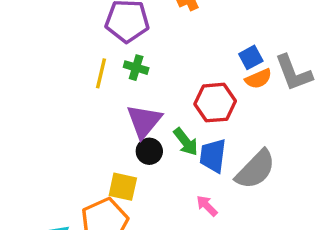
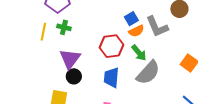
green arrow: (186, 142) -> (139, 53), moved
gray semicircle: (255, 169) -> (148, 73), moved

